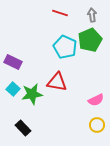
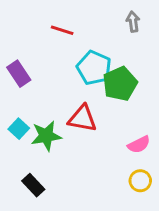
red line: (60, 13) -> (62, 30), moved
green pentagon: (90, 40) -> (120, 84), moved
purple rectangle: (13, 62) -> (19, 74), moved, turned 30

